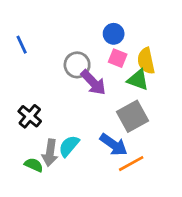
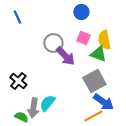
blue circle: (114, 34) -> (81, 12), moved
blue line: (22, 45) -> (17, 17), moved
blue arrow: (114, 145) -> (103, 102), moved

